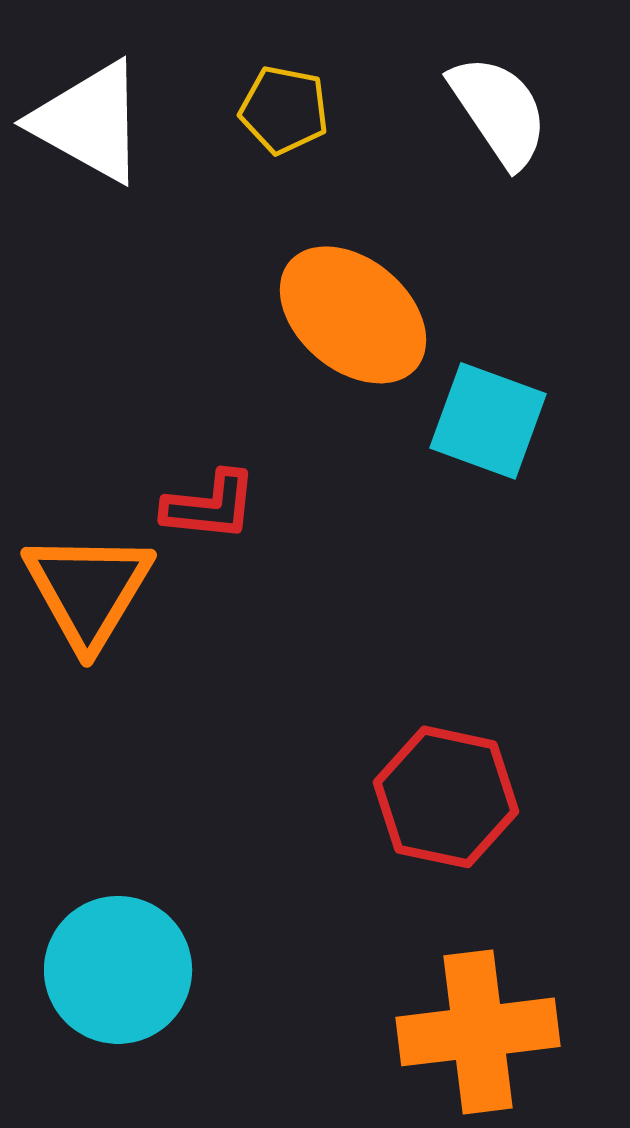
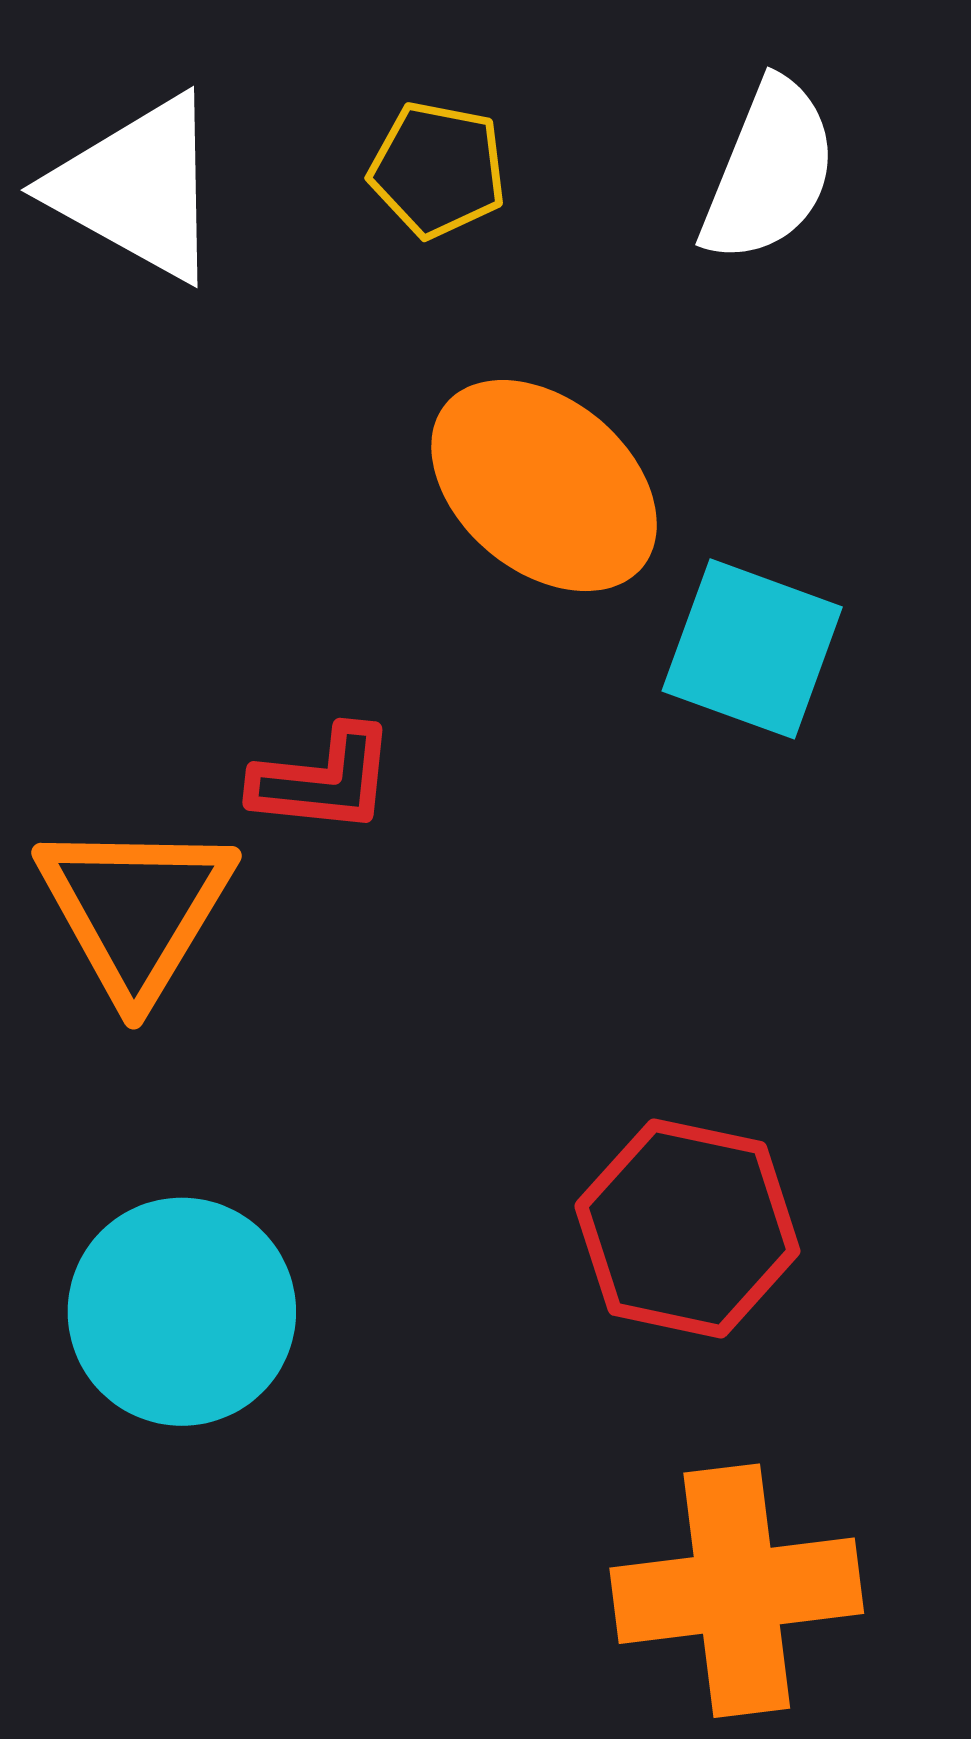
white semicircle: (499, 111) -> (769, 171), turned 56
cyan circle: (118, 970) -> (182, 1312), moved

